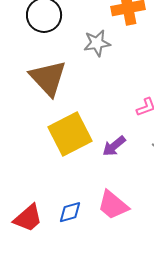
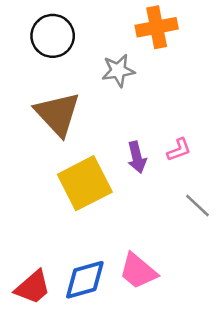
purple arrow: (114, 146) -> (137, 157), moved, turned -65
blue diamond: (70, 212) -> (85, 280), size x1.5

